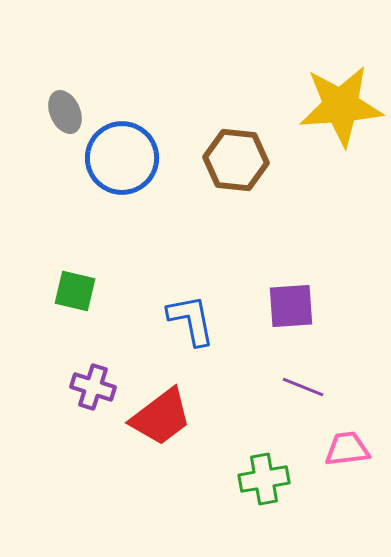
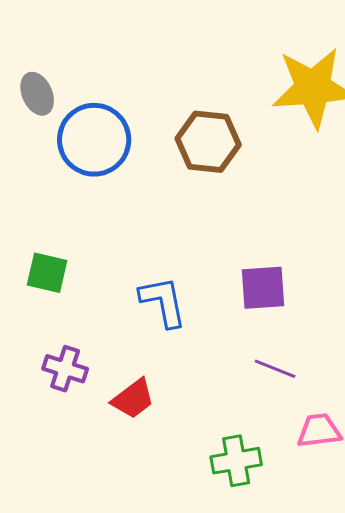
red trapezoid: (161, 417) -> (133, 399), size x0.7

